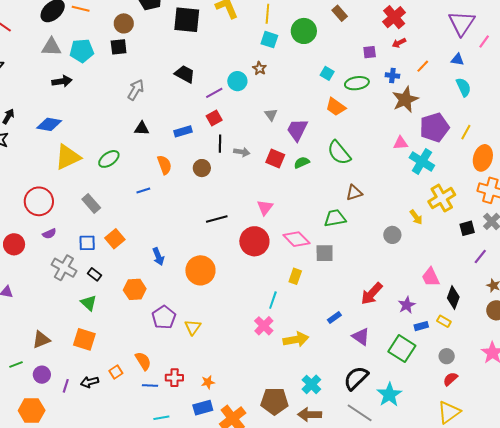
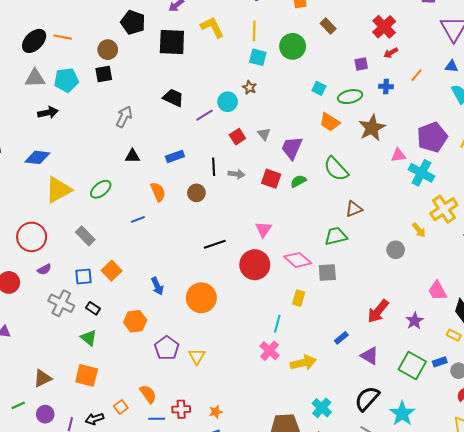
brown star: (405, 100) -> (372, 128), moved
red square: (214, 118) -> (237, 137), moved
blue rectangle: (421, 326) -> (440, 362), moved

